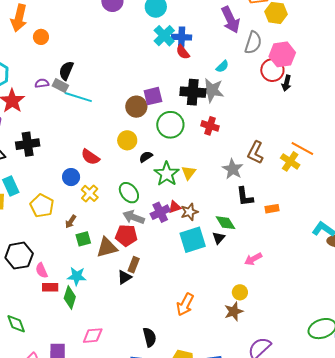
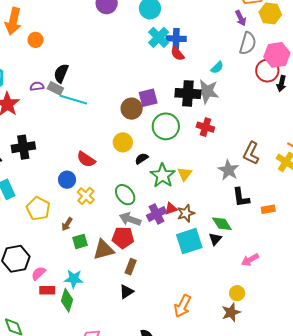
purple arrow: (231, 20) -> (241, 18), moved, size x0.6
pink semicircle: (42, 270) -> (38, 273), turned 70
black triangle: (124, 277) -> (126, 292), moved

